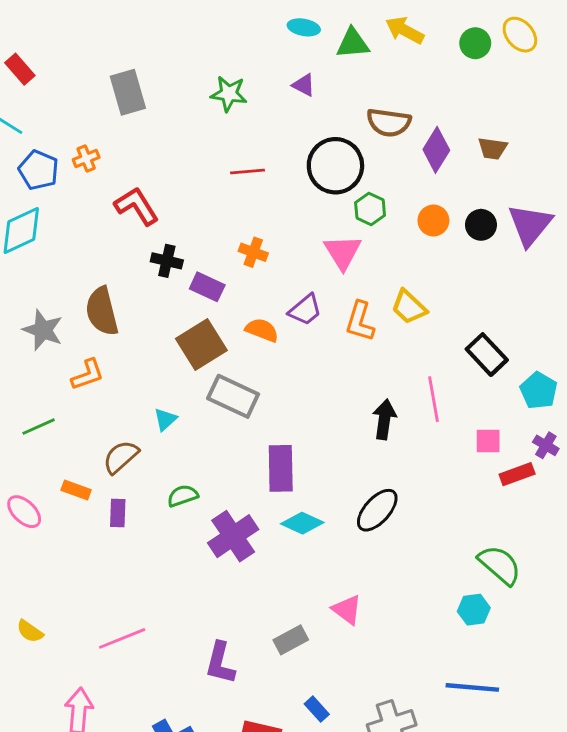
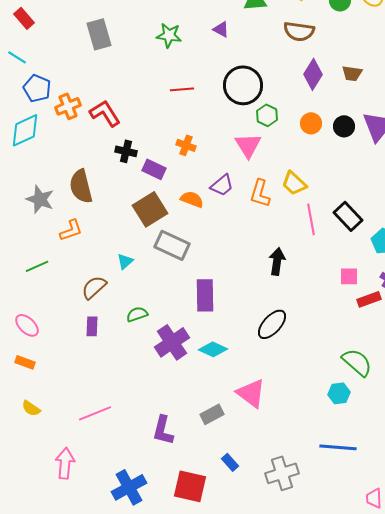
brown semicircle: (389, 122) -> (299, 31), moved
orange cross: (86, 159) -> (68, 106), moved, size x1.4
pink line: (433, 399) -> (311, 219), moved
orange rectangle: (76, 490) -> (25, 362), moved
cyan diamond: (302, 523) -> (213, 349), moved
pink triangle: (347, 610) -> (251, 393), size x1.4

